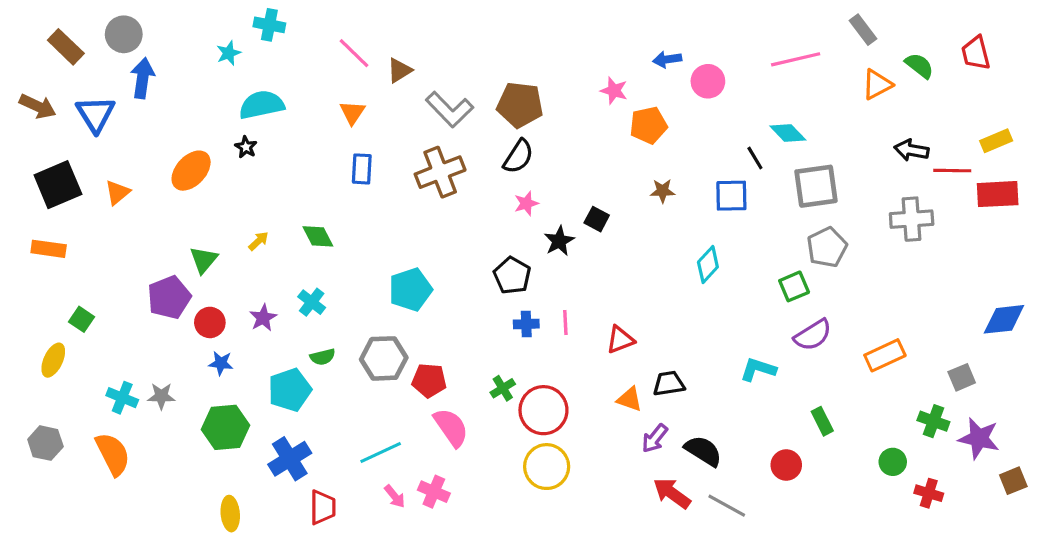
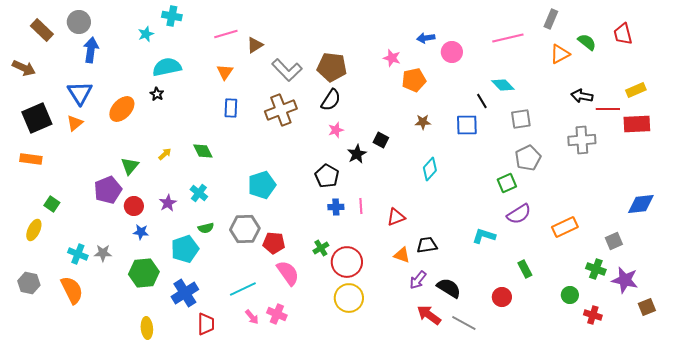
gray rectangle: (863, 30) -> (551, 19), turned 60
pink line: (354, 53) -> (226, 34), turned -60
blue triangle: (96, 114) -> (80, 93), moved
gray square: (816, 186) -> (521, 119), size x0.7
cyan diamond: (708, 265) -> (430, 169), moved

